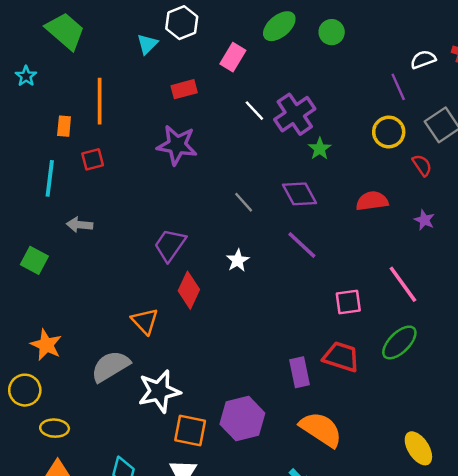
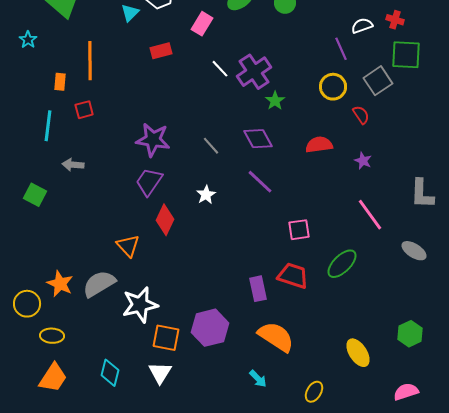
purple star: (177, 145) -> (153, 140), moved
pink line: (403, 284) -> (370, 215), moved
orange star: (46, 345) -> (60, 284), moved

